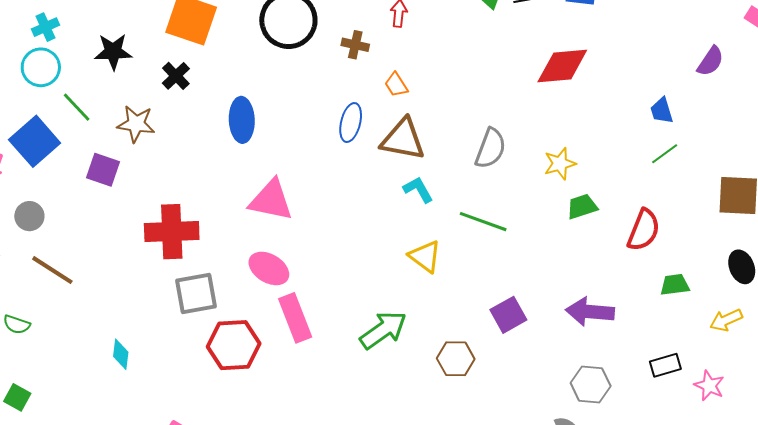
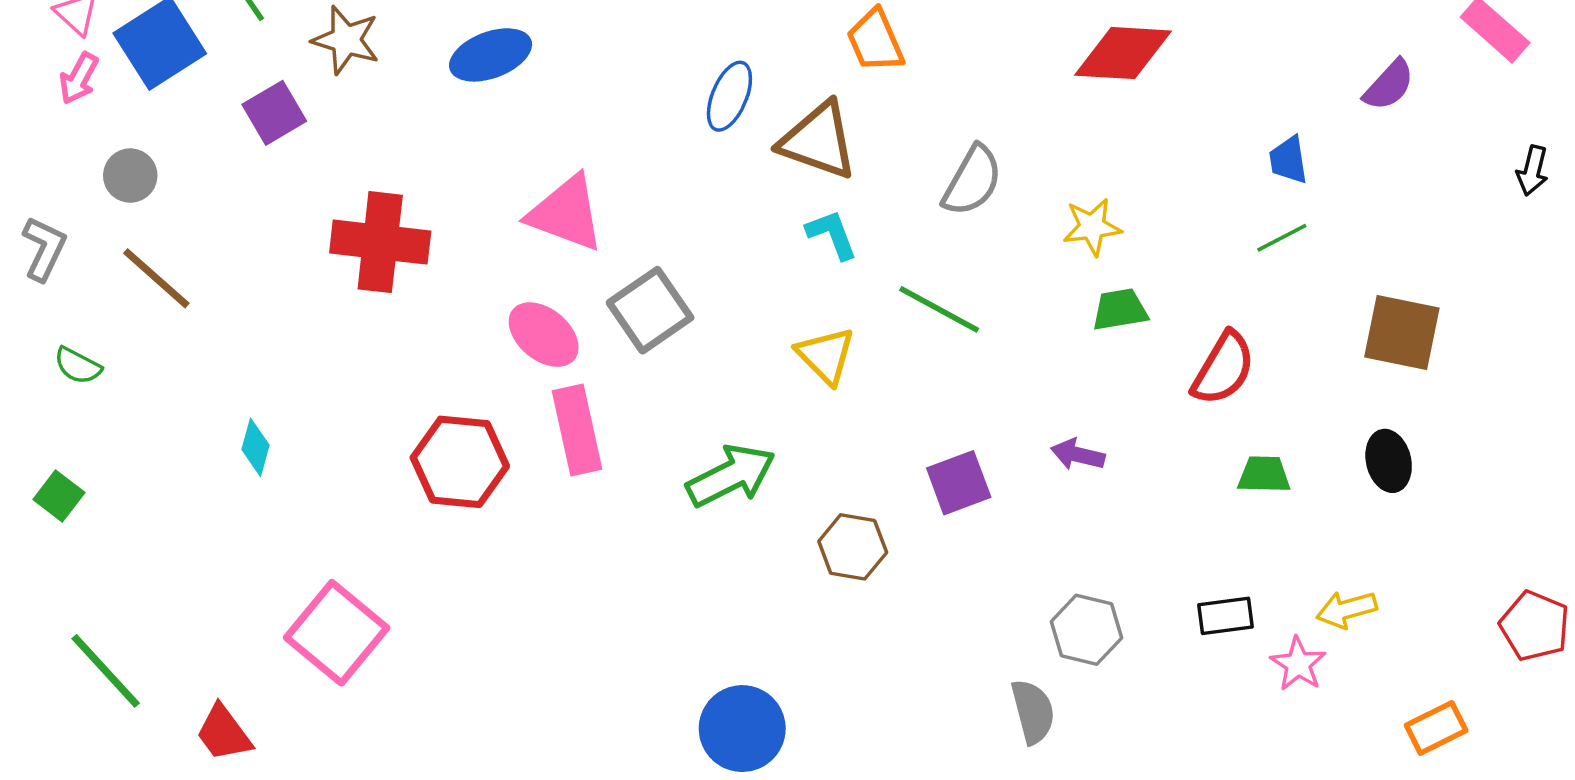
orange trapezoid: (396, 85) -> (875, 41), moved, size x1.4
blue ellipse: (242, 120) -> (491, 55), moved, turned 63
purple square: (103, 170) -> (274, 113), turned 32
gray square: (196, 293) -> (650, 310), moved, turned -33
purple arrow: (590, 312) -> (1078, 455), moved, size x0.6
yellow arrow: (726, 320) -> (1347, 609), moved

